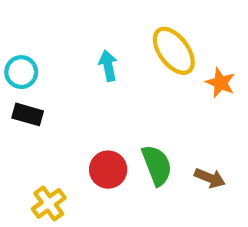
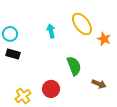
green semicircle: (157, 165) -> (74, 66), moved
red circle: (108, 170) -> (51, 89), moved

